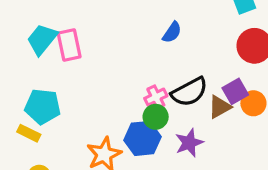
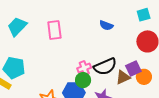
blue semicircle: (172, 32) -> (106, 25), moved, turned 72
pink rectangle: (69, 45) -> (54, 30), moved

